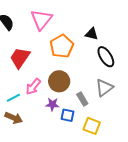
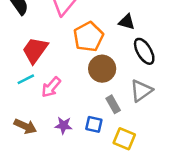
brown circle: (59, 81) -> (102, 69), moved
cyan line: (13, 98) -> (26, 79), moved
purple star: (52, 104) -> (63, 125), moved

